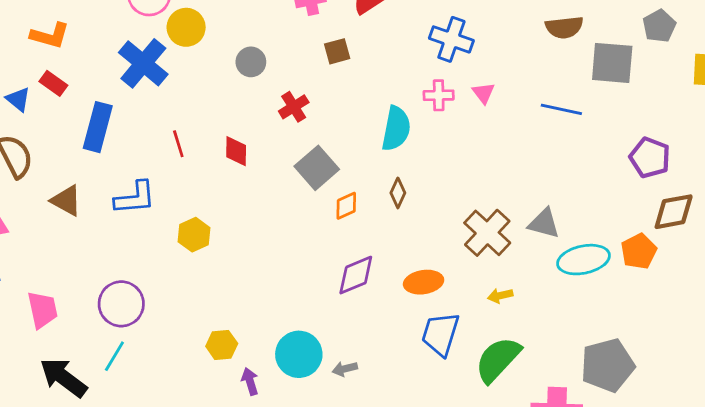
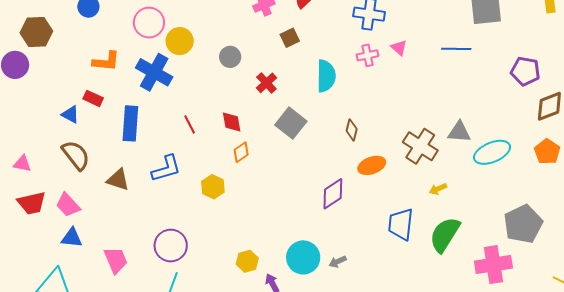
orange L-shape: (50, 36) -> (106, 61), moved
cyan semicircle: (396, 129) -> (326, 76), moved
orange diamond: (346, 206) -> (241, 152), moved
orange pentagon: (639, 251) -> (547, 152), moved
orange ellipse: (424, 282) -> (372, 165), moved

